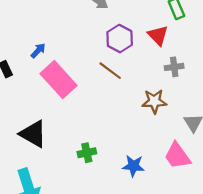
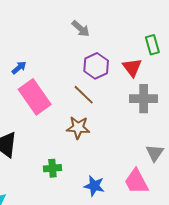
gray cross: (174, 67) -> (144, 99), size x1.5
brown star: (154, 101) -> (78, 128), moved

